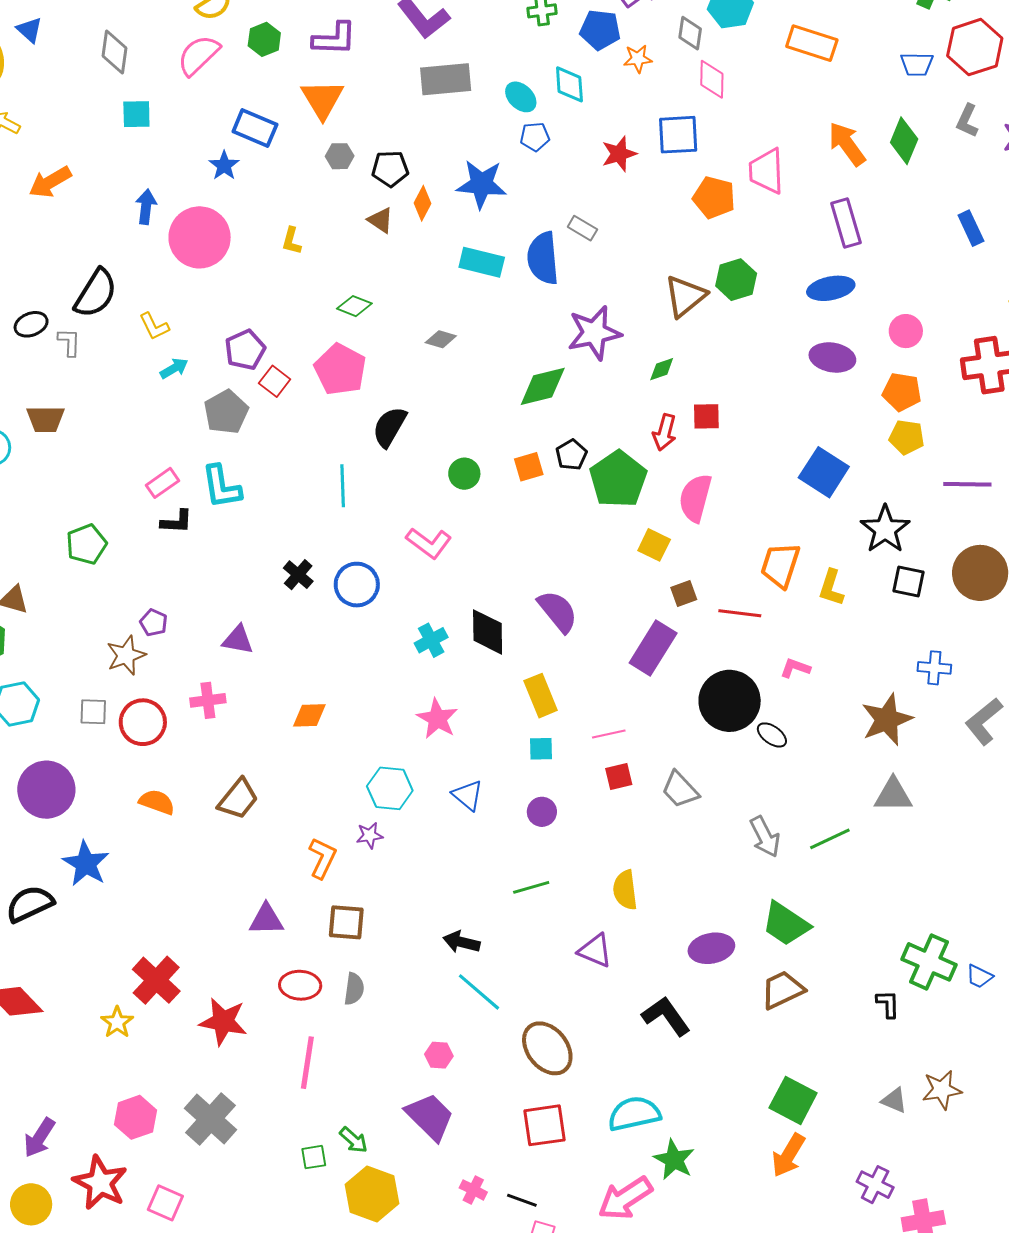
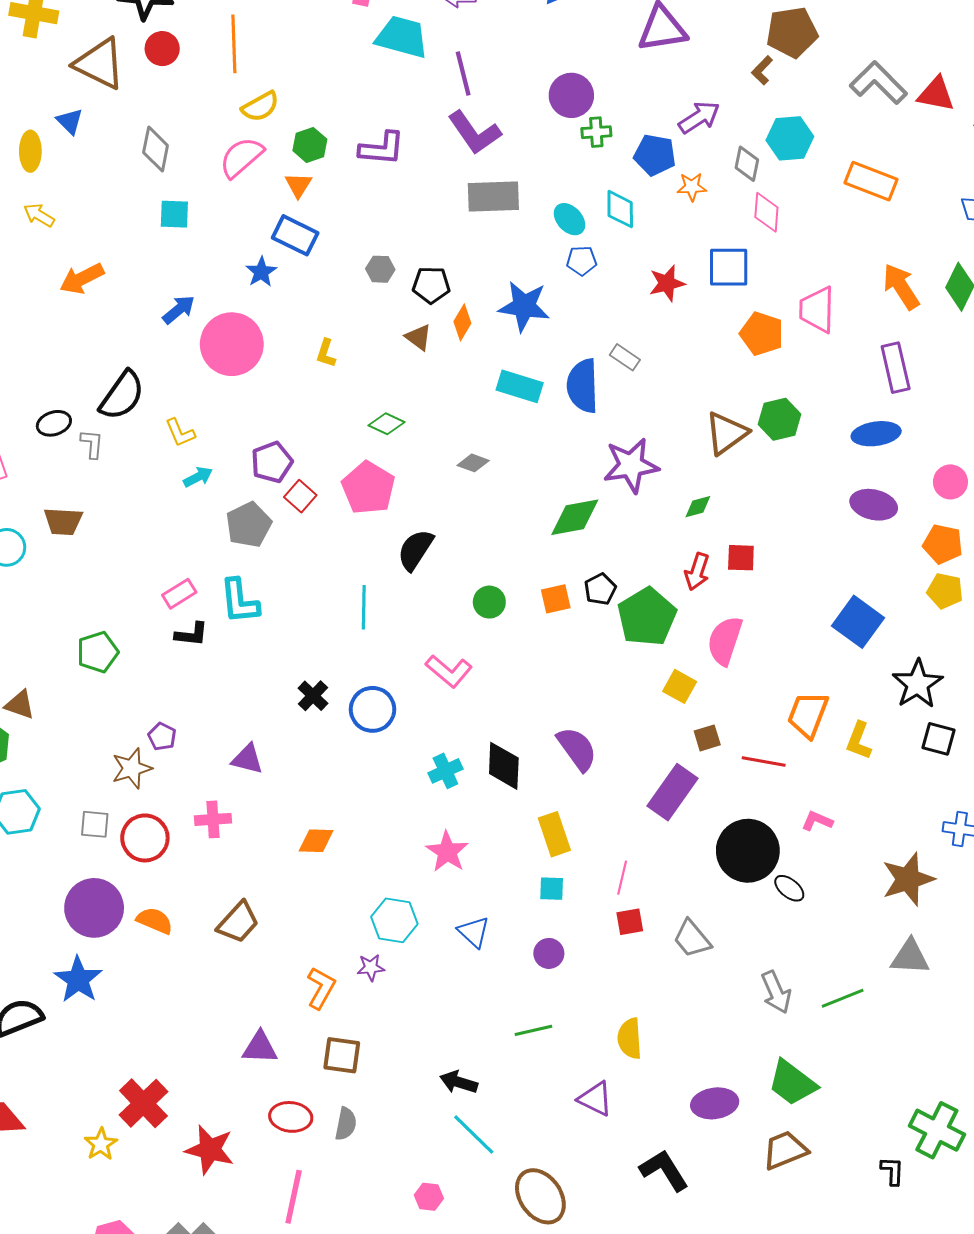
orange triangle: (322, 99) -> (298, 185), moved, size x0.6
blue arrow: (146, 207) -> (179, 310), turned 40
pink line: (609, 734) -> (622, 878), turned -68
purple circle: (46, 790) -> (94, 908), moved

